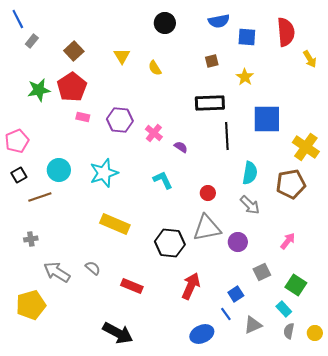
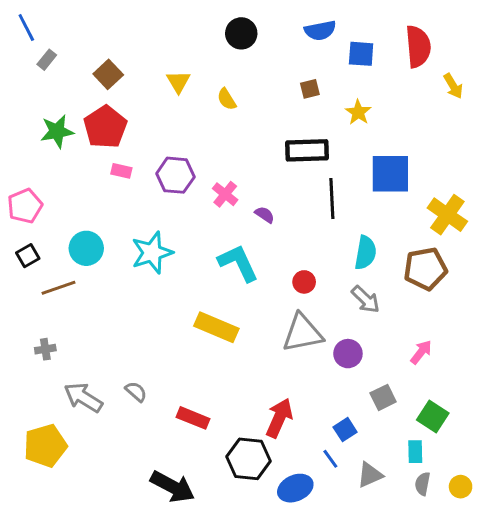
cyan L-shape: (163, 180) -> (238, 263), size x1.4
yellow rectangle: (115, 224) -> (216, 327), moved
black hexagon: (170, 243) -> (249, 459), moved
cyan rectangle: (284, 309) -> (415, 452), turned 42

